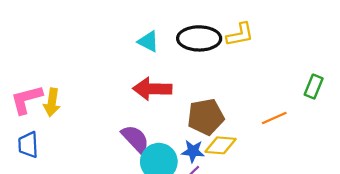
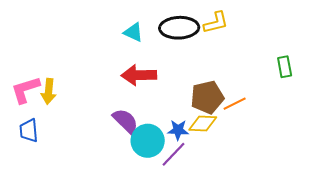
green rectangle: (314, 87) -> (285, 67), turned -30
brown pentagon: (206, 117) -> (207, 97), moved
orange line: (274, 118) -> (235, 104), moved

